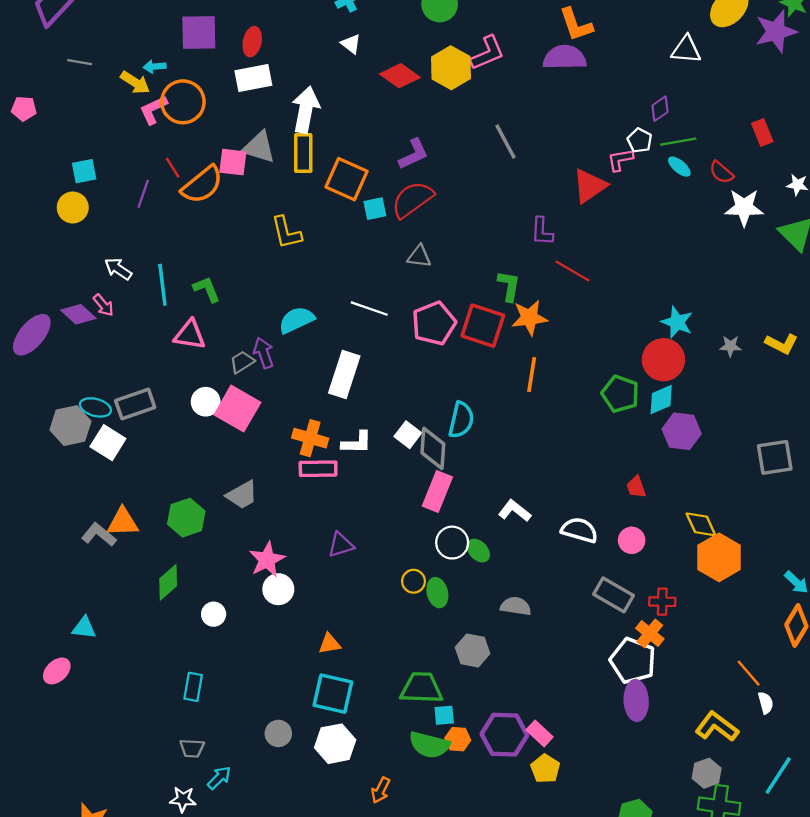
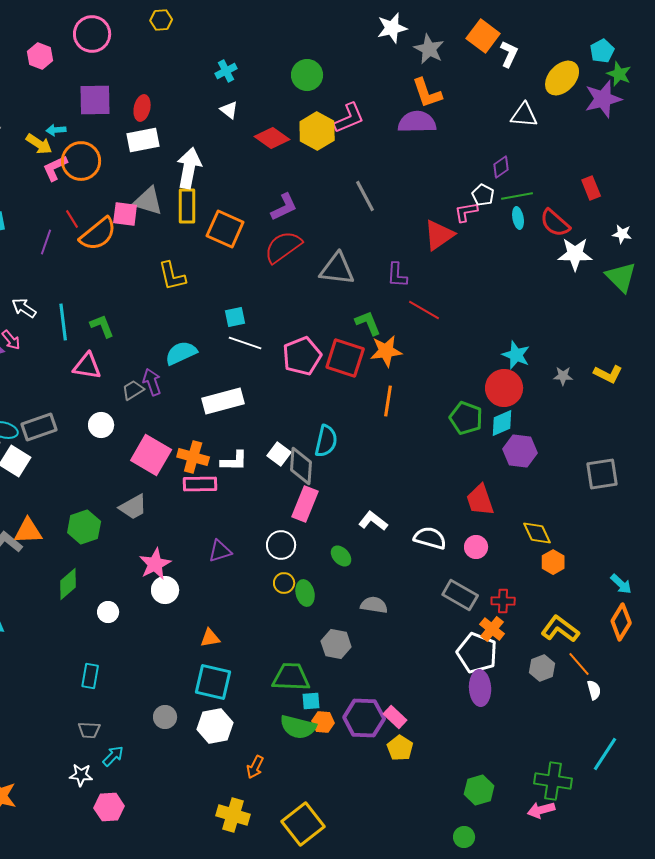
cyan ellipse: (679, 167) -> (518, 218), turned 40
red semicircle: (721, 172) -> (555, 223), size x1.4
cyan square: (375, 209) -> (235, 317), moved
gray triangle: (419, 256) -> (337, 269), moved, size x1.6
green L-shape: (509, 286) -> (368, 323), turned -32
white rectangle: (344, 374) -> (223, 401), turned 57
pink square: (237, 409) -> (151, 455), moved
red trapezoid: (636, 487) -> (480, 500), size x1.6
white circle: (452, 543) -> (281, 545), moved
orange hexagon: (719, 557) -> (553, 562), size x0.6
yellow L-shape: (717, 727) -> (560, 629), moved
gray hexagon: (707, 773) -> (542, 668), moved

